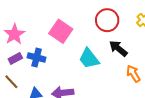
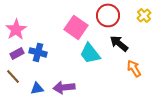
pink square: (61, 31) -> (76, 27), moved

